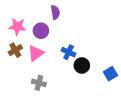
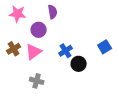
pink star: (17, 27) -> (18, 14), moved
blue cross: (69, 52) -> (66, 51), turned 32
blue square: (110, 74) -> (105, 47), moved

